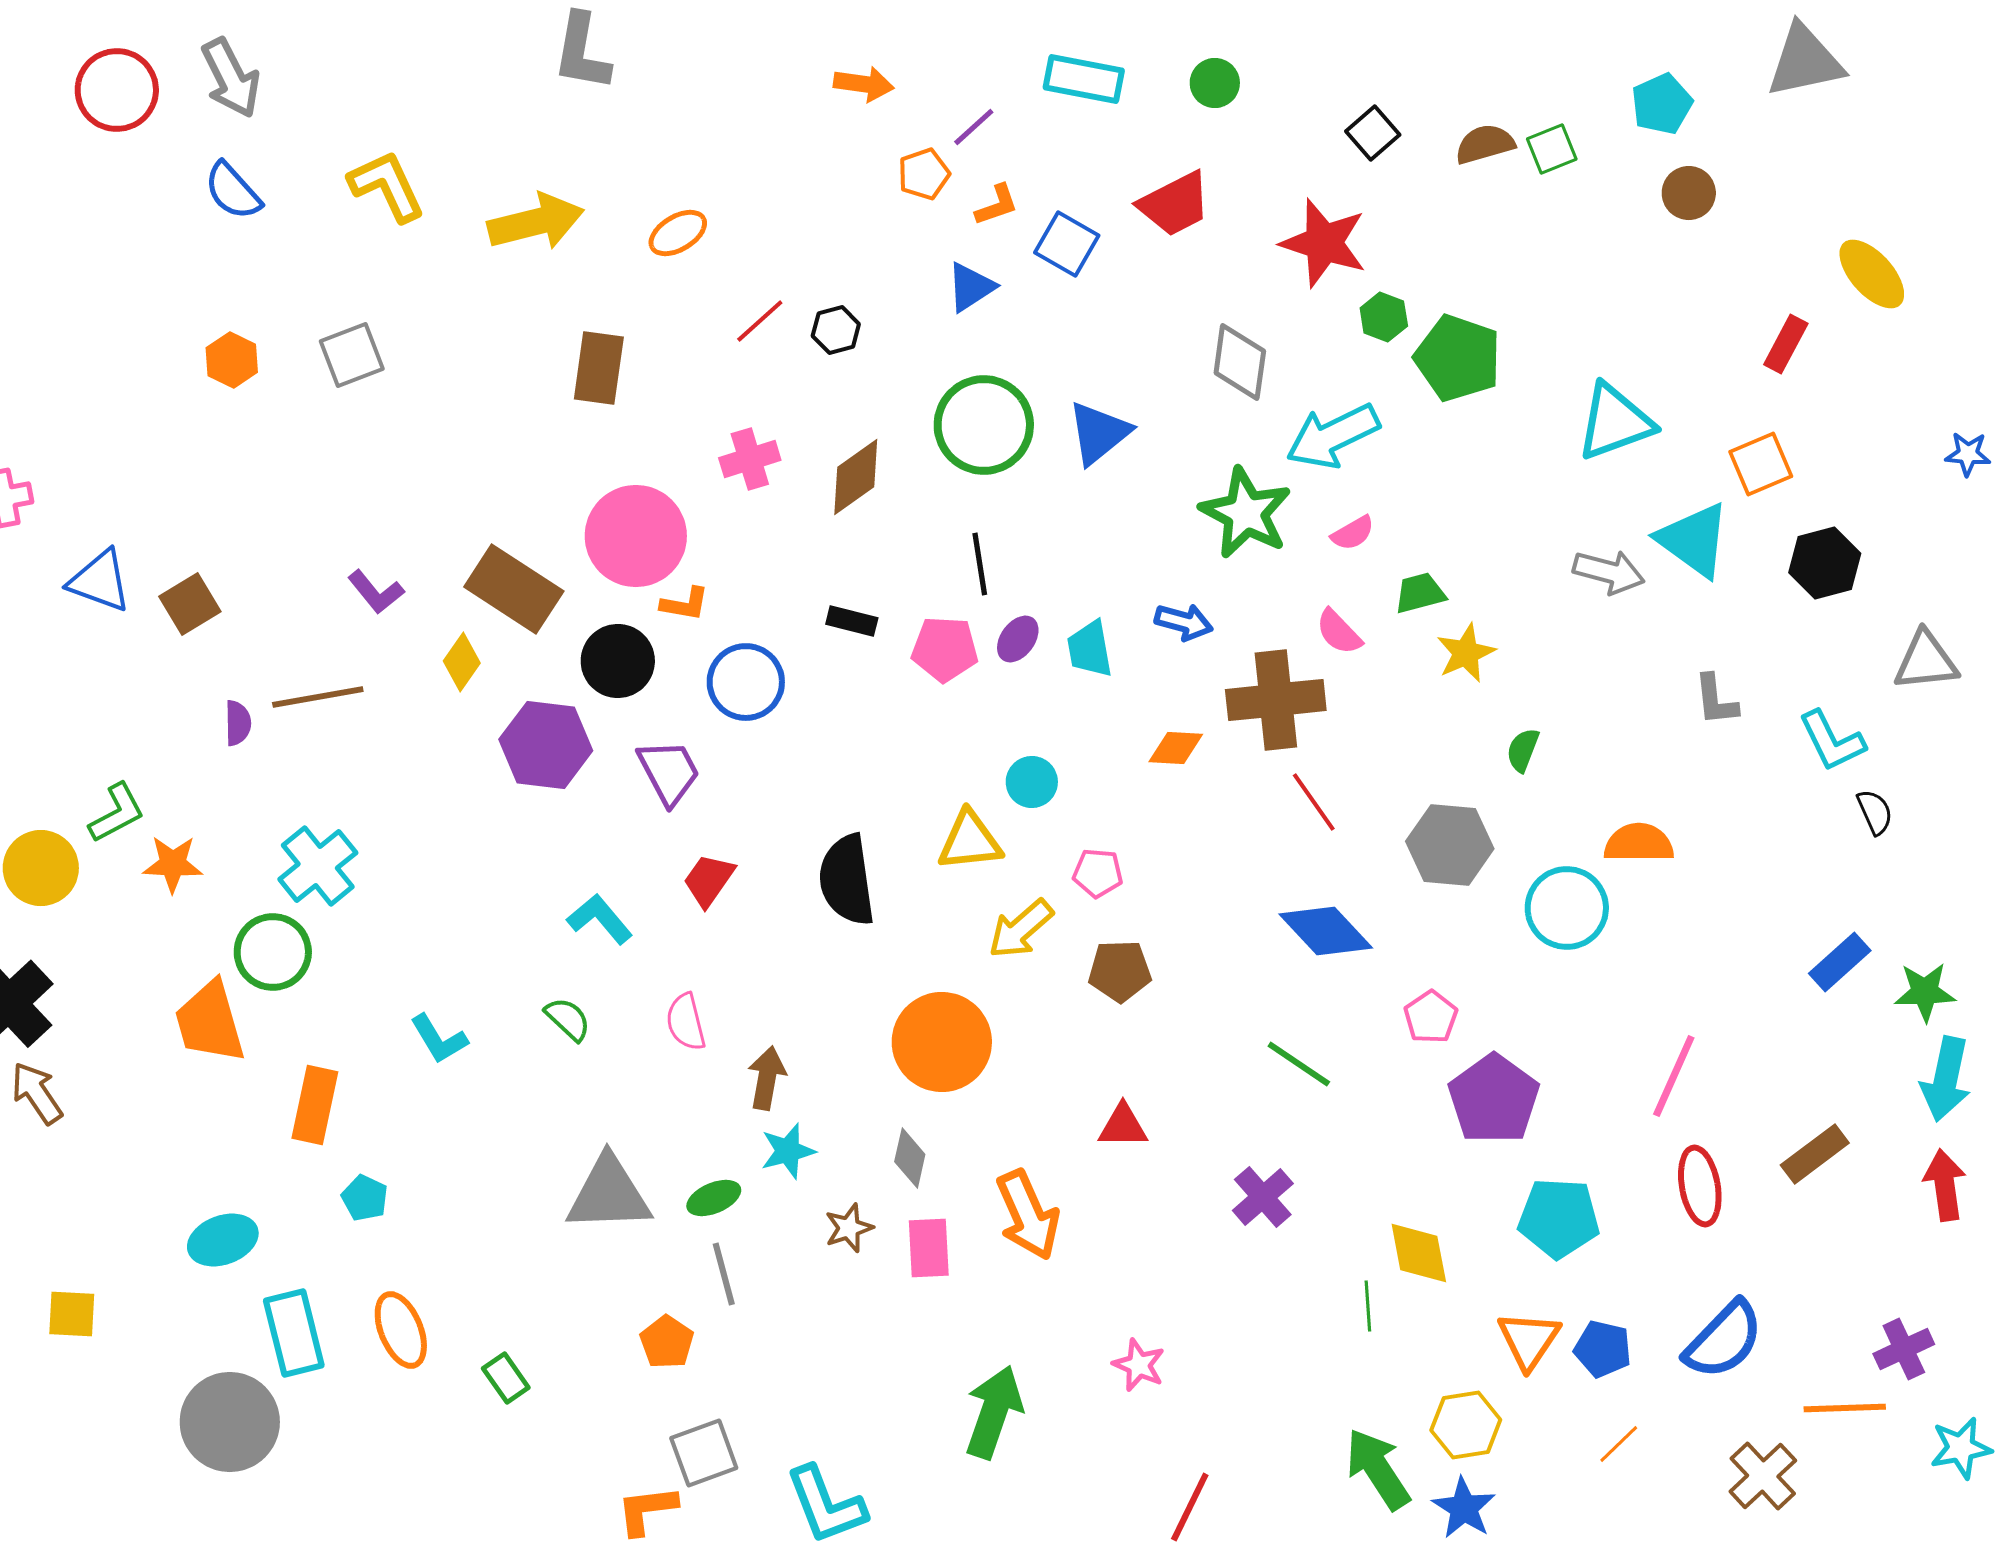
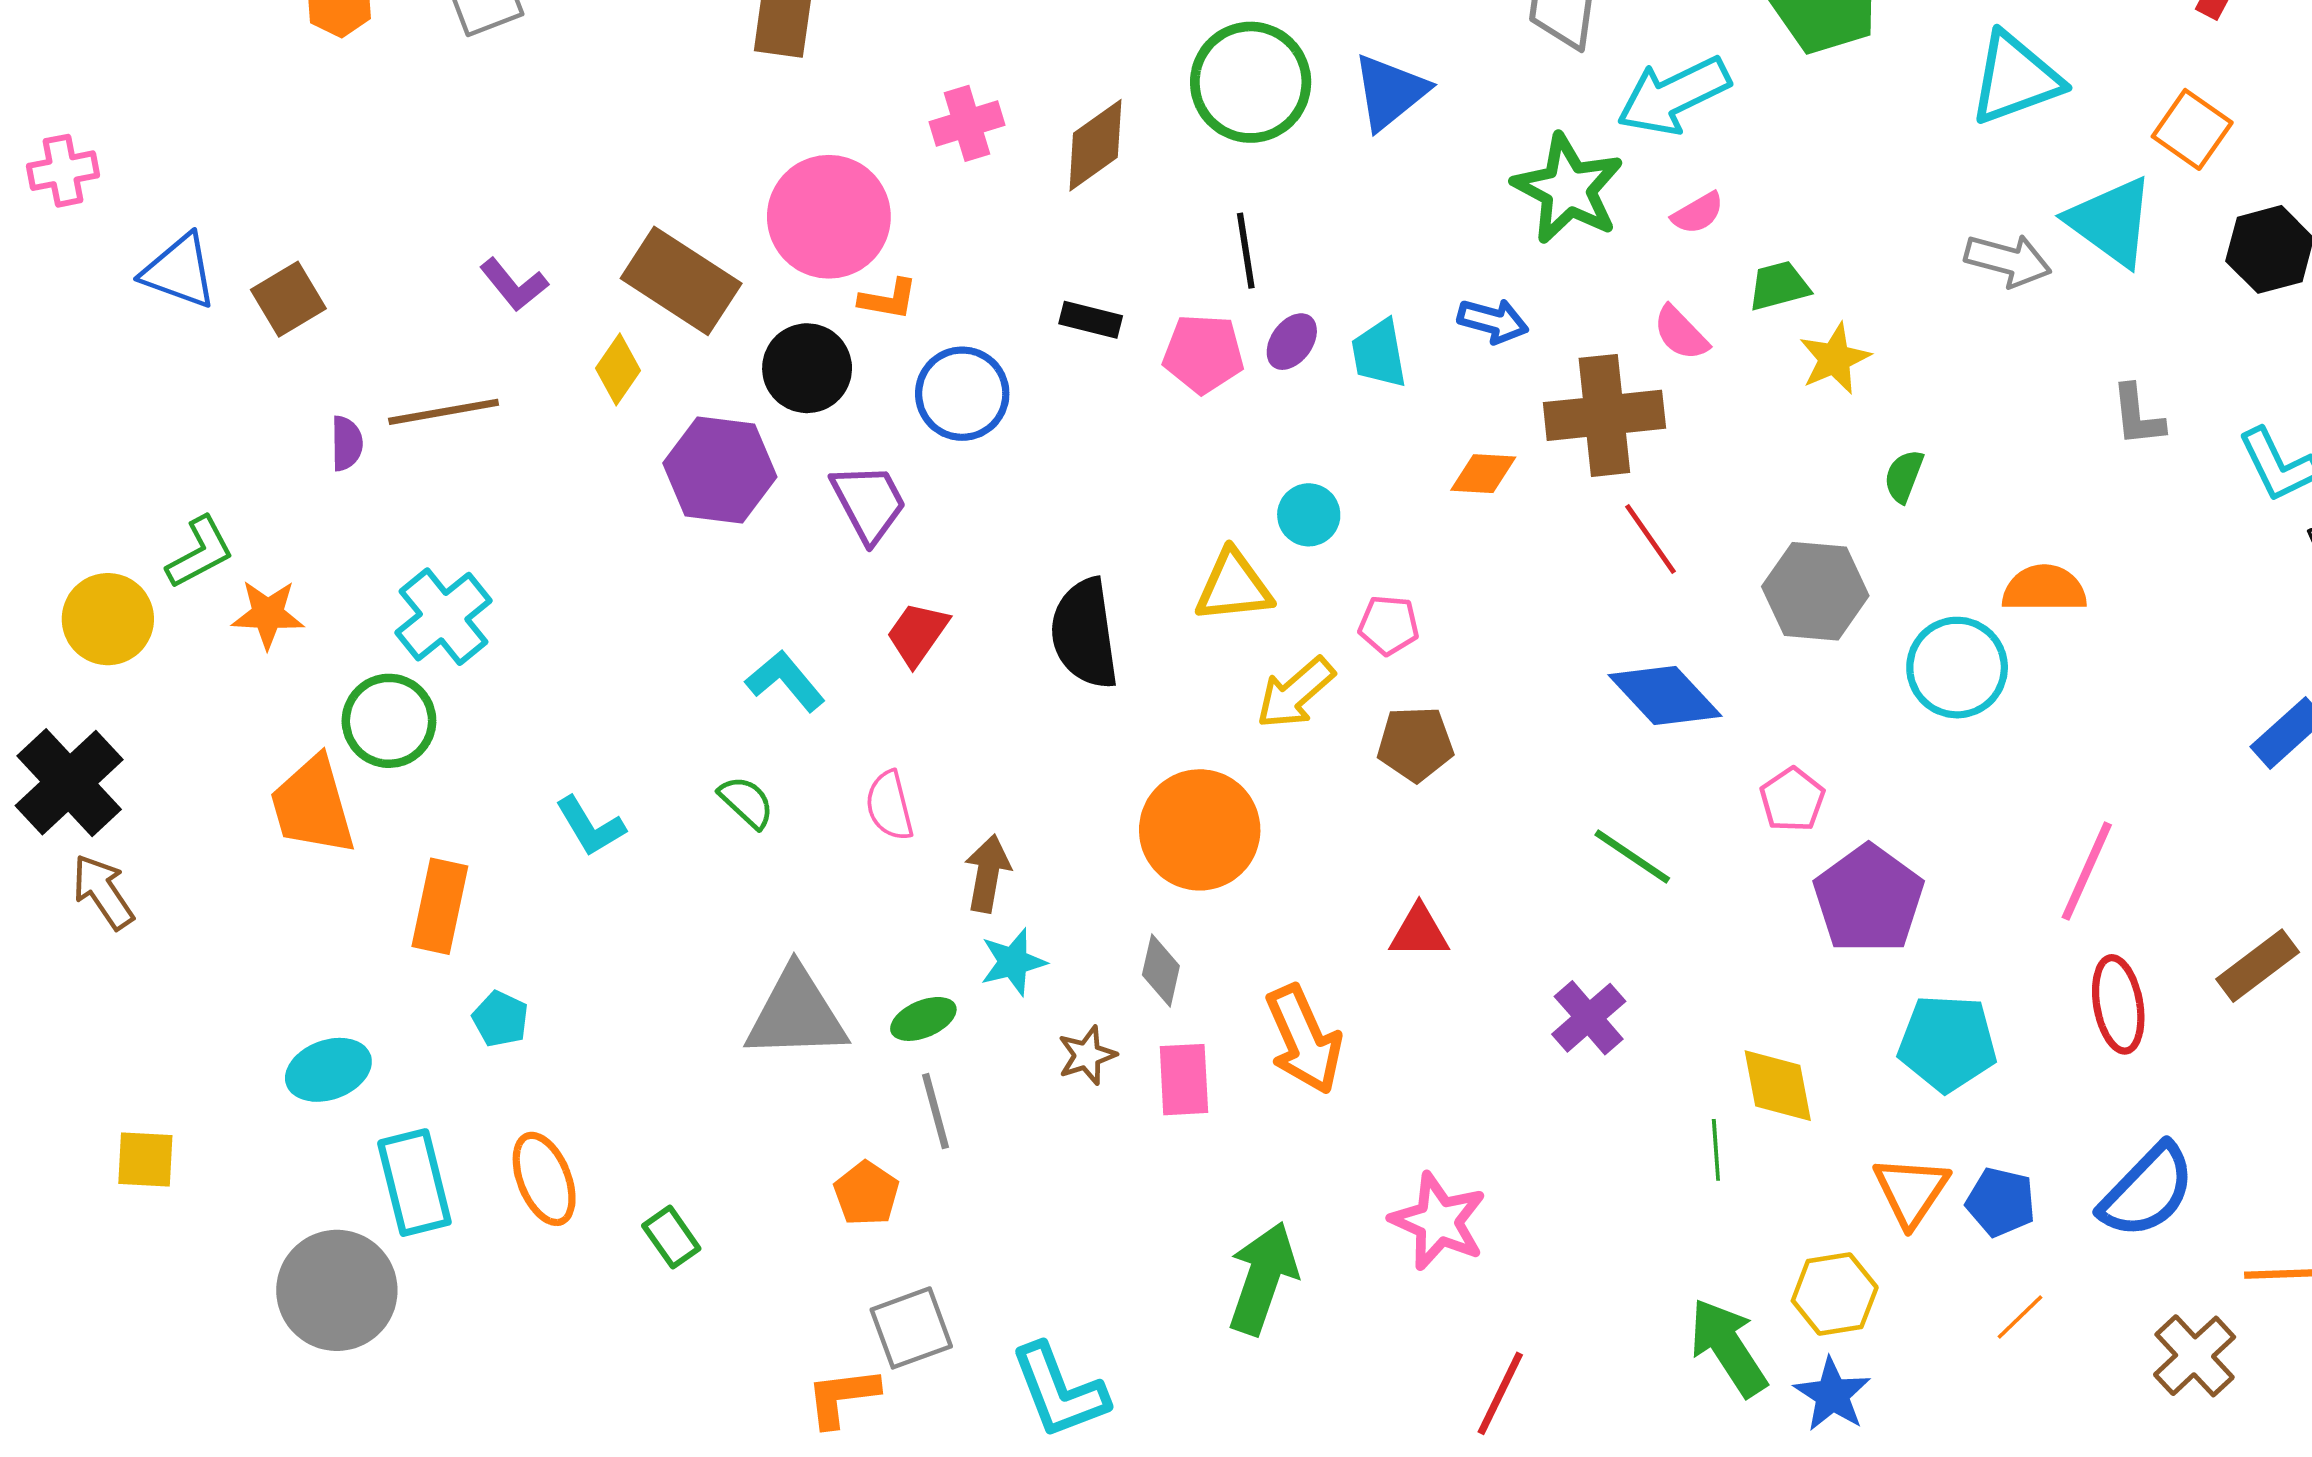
orange square: (1761, 464) -> (2192, 129), turned -32
pink star: (1139, 1365) -> (1438, 1221), size x1.5

